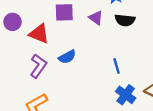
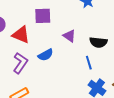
purple triangle: (96, 18) -> (69, 36), moved
black semicircle: (125, 20) -> (98, 42), moved

